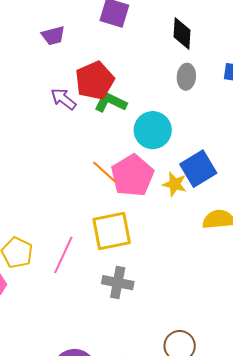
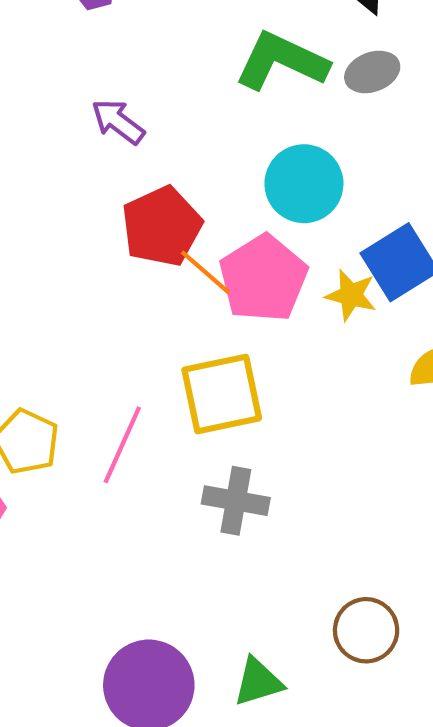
gray ellipse: (186, 77) -> (372, 72), turned 65
red pentagon: (95, 81) -> (162, 226), moved
green L-shape: (111, 102) -> (282, 61), moved, size x1.4

